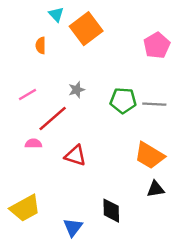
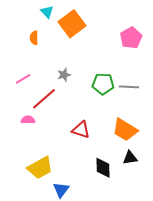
red triangle: (75, 156) -> (81, 130), moved
yellow trapezoid: (25, 208) -> (40, 168), moved
black diamond: (111, 211) -> (103, 168), moved

